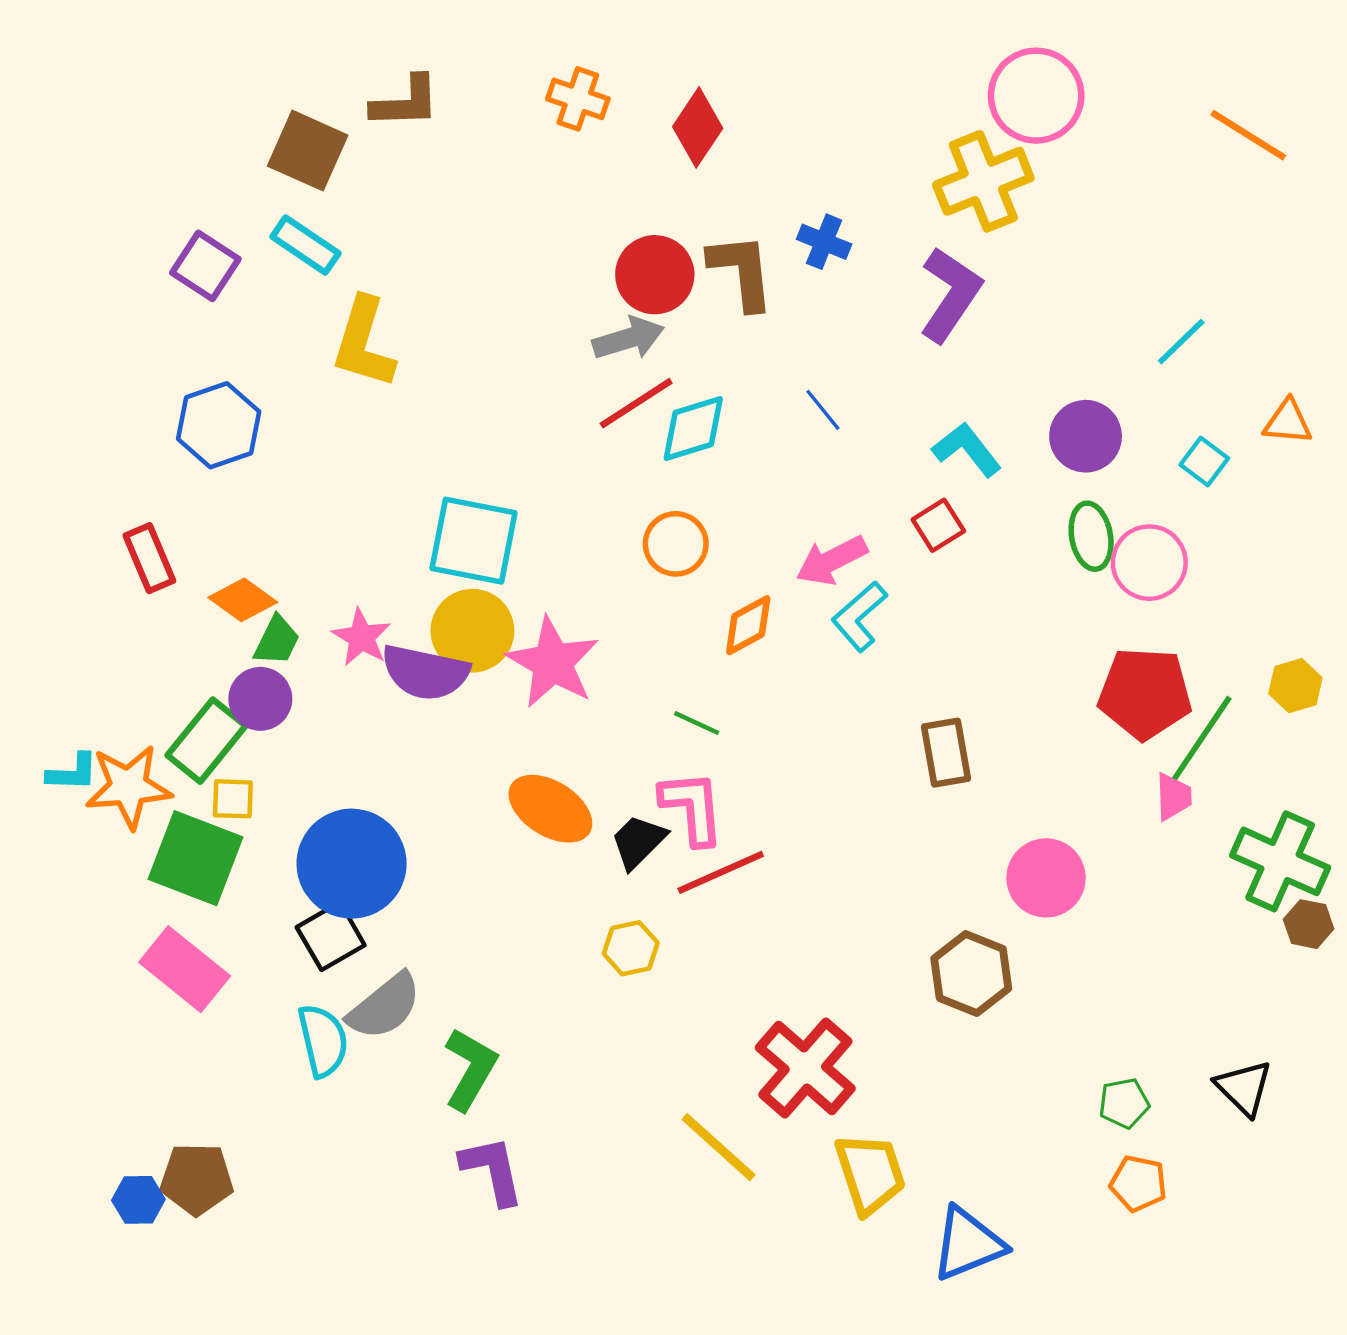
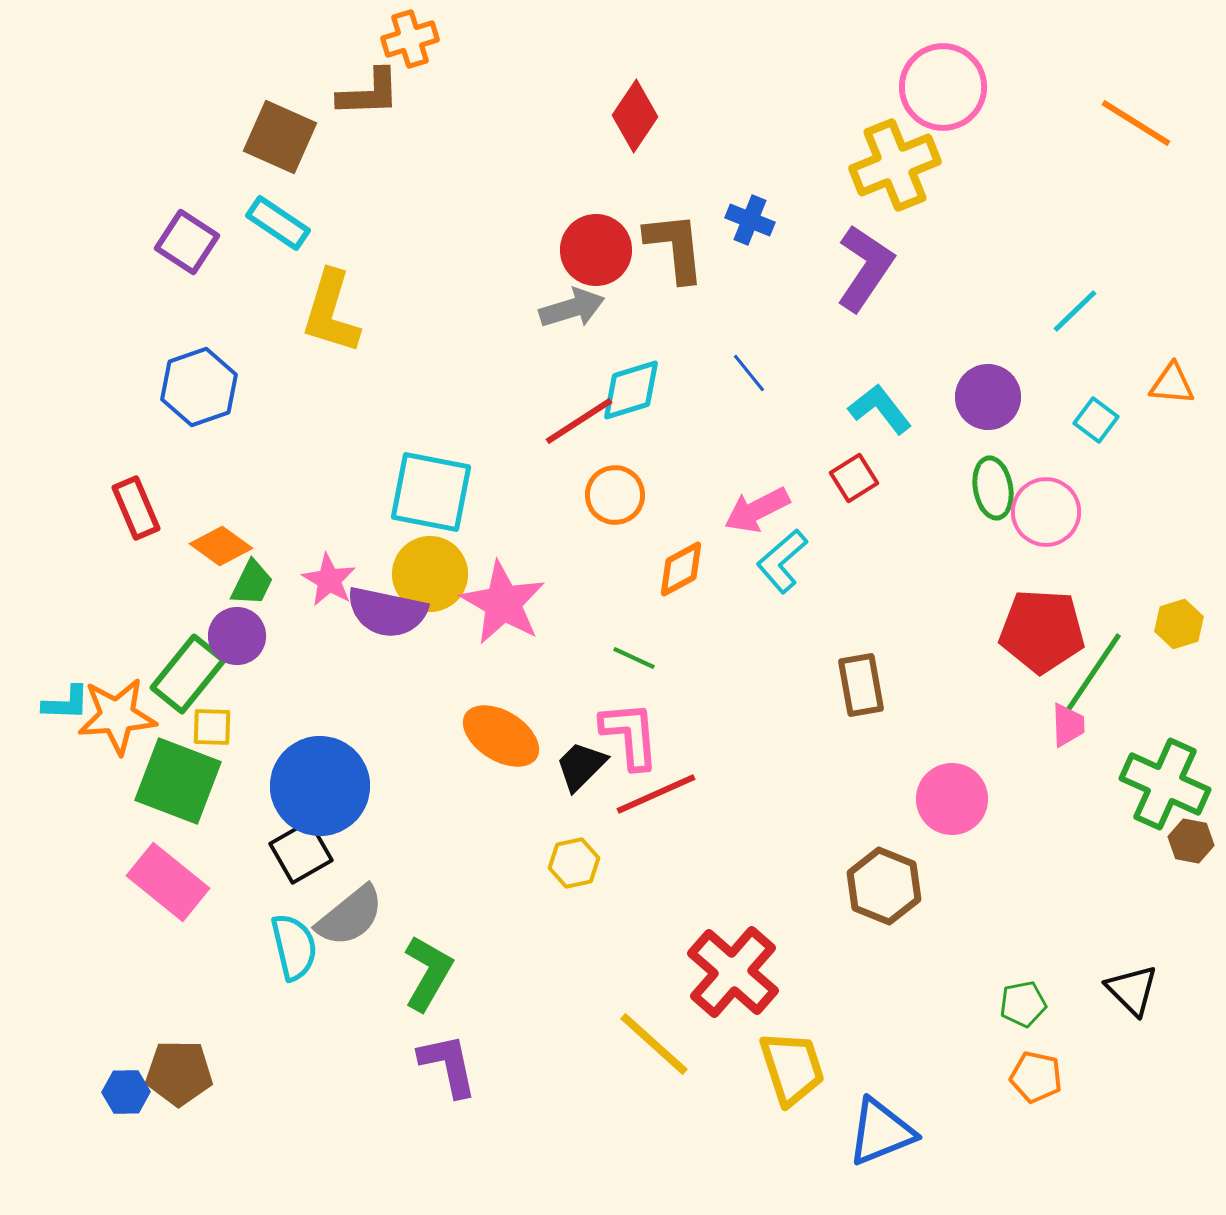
orange cross: (578, 99) -> (410, 39), moved, turned -36
red line: (636, 403) -> (579, 421), moved

